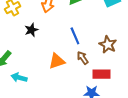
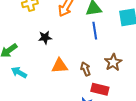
black star: (31, 30) -> (45, 38), moved
blue line: (75, 36) -> (95, 31), moved

